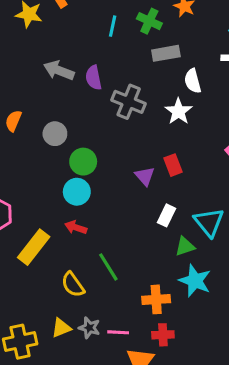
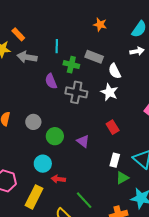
green cross: (149, 21) -> (71, 65), moved
gray rectangle: (166, 53) -> (94, 57), turned 42
gray arrow: (59, 70) -> (27, 57), moved
purple triangle: (145, 176) -> (83, 141), moved
cyan circle: (77, 192) -> (43, 164), moved
green triangle: (185, 246) -> (122, 178), moved

